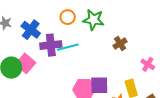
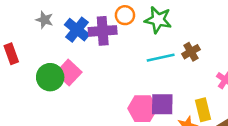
purple cross: (51, 45) -> (103, 31), moved
cyan line: (68, 47) -> (161, 58), moved

